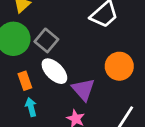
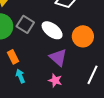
white ellipse: (54, 71) -> (52, 30), moved

